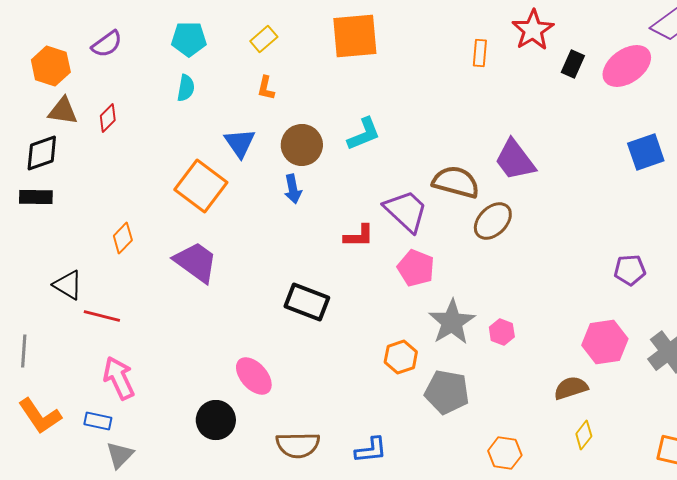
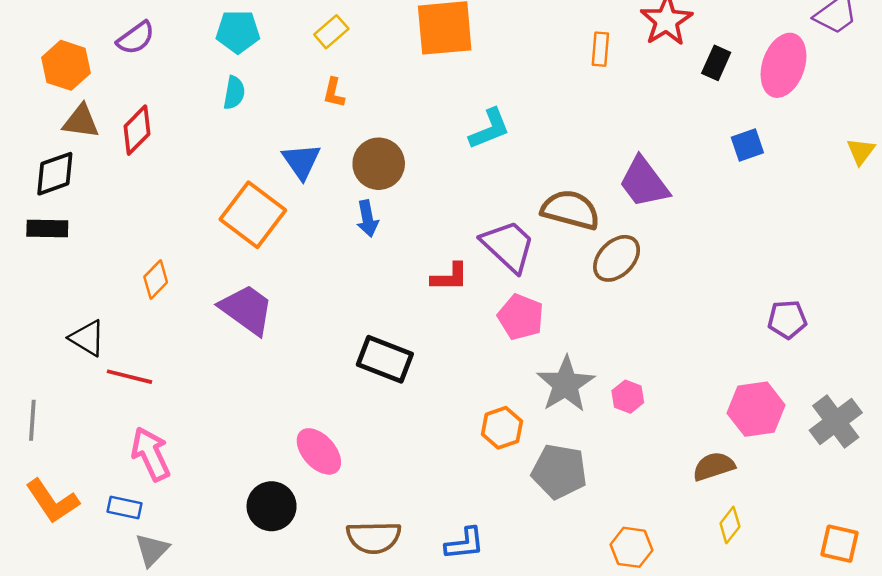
pink ellipse: (627, 66) -> (783, 65), turned -36
red diamond: (108, 118) -> (137, 130), size x1.4
cyan L-shape: (364, 134) -> (490, 129), moved
blue square: (646, 152) -> (747, 145), moved, size x0.7

